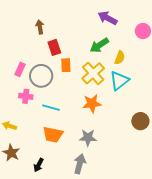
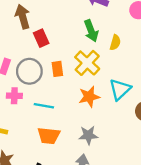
brown arrow: (40, 27) -> (23, 17), size x1.5
green arrow: (99, 45) -> (91, 31), turned -72
orange rectangle: (66, 65) -> (57, 69), moved
cyan triangle: (119, 81) -> (120, 89), moved

